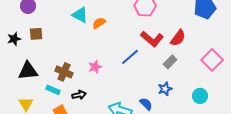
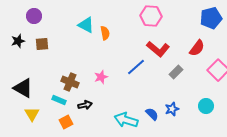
orange semicircle: (99, 23) -> (105, 33), turned 112
red semicircle: (178, 38) -> (197, 48), moved
black star: (14, 39) -> (18, 41), moved
black triangle: (28, 71) -> (23, 88), moved, turned 35
blue star: (165, 89) -> (172, 109), moved

